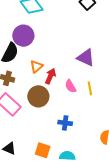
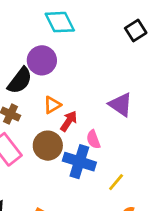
yellow line: (90, 88) -> (116, 182), moved, turned 40
blue cross: (65, 123) -> (79, 162), moved, size x1.6

